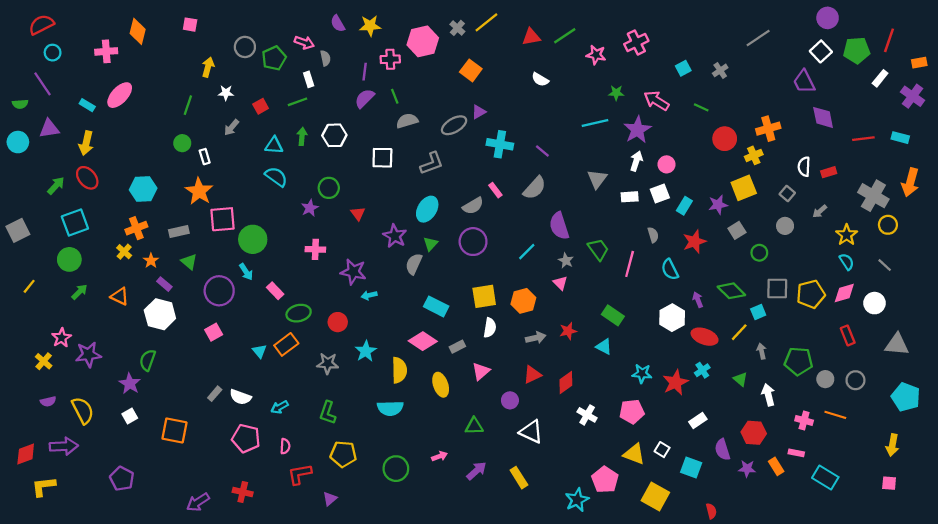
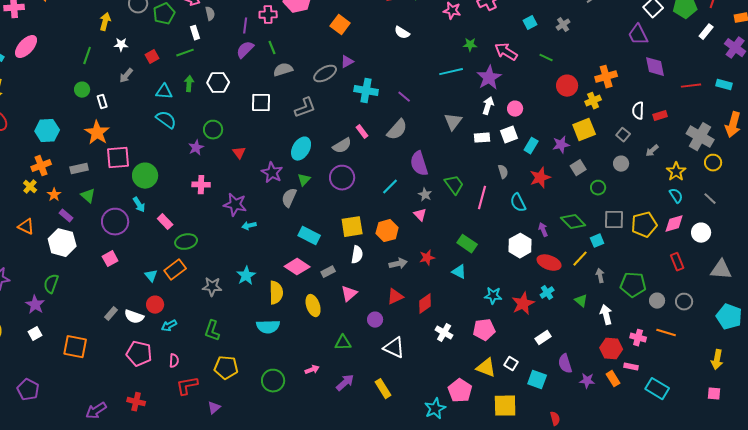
red circle: (338, 322) -> (155, 305), moved
red hexagon: (754, 433) -> (611, 349), moved
yellow square: (655, 497) -> (505, 406), turned -30

